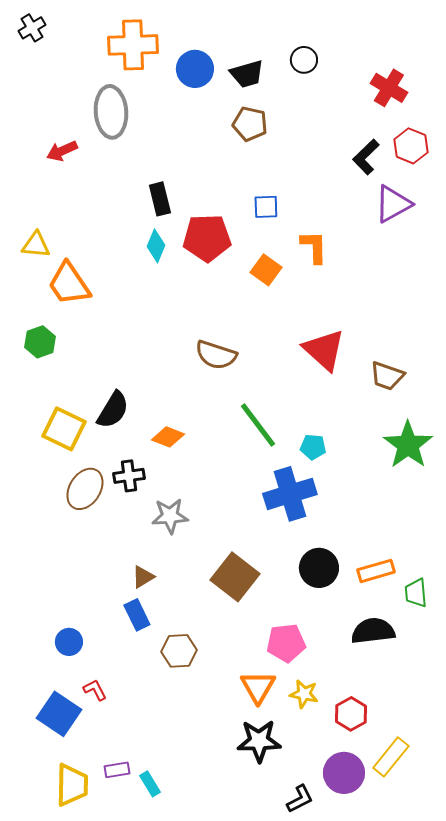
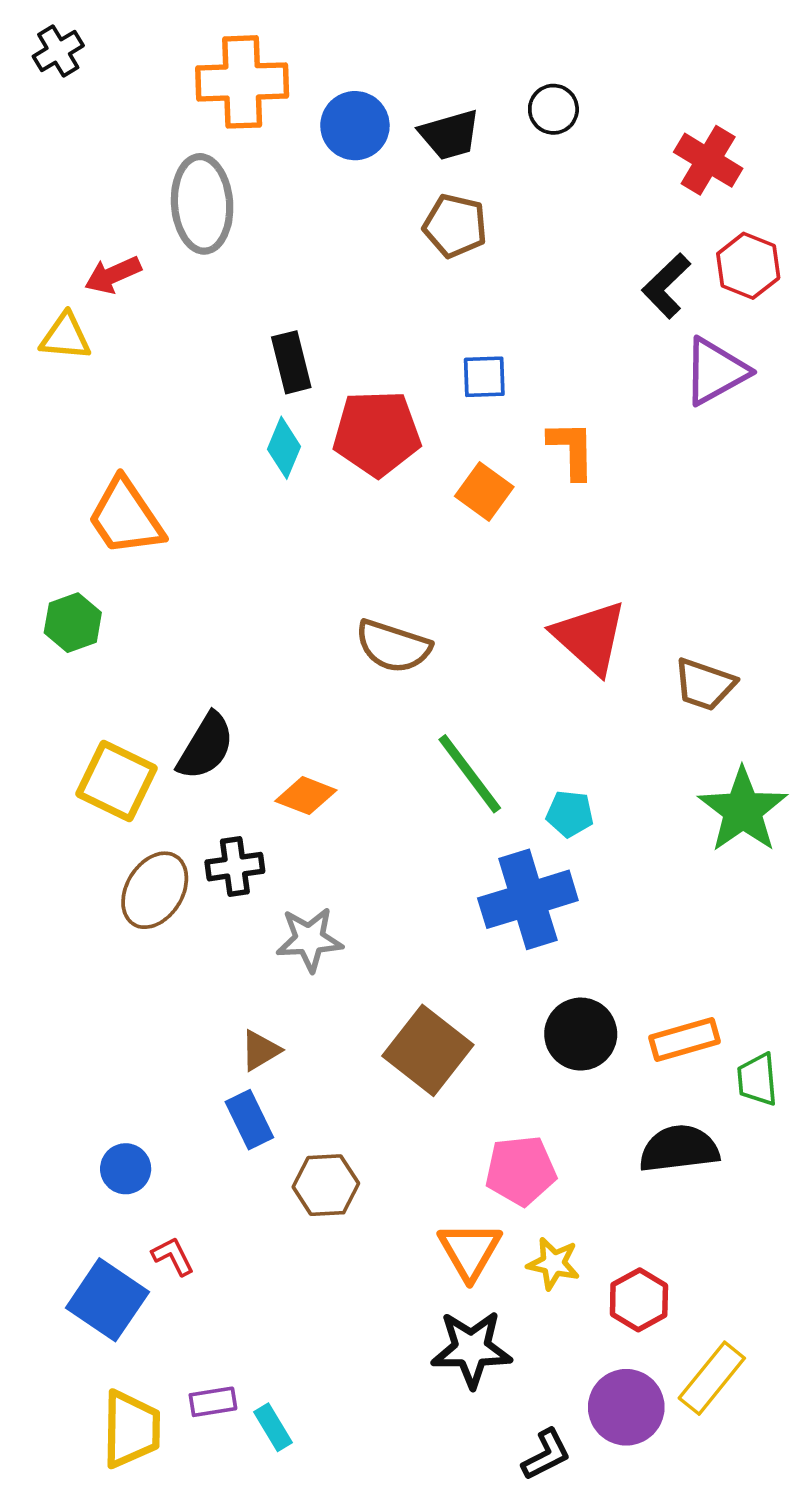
yellow triangle: (36, 245) -> (66, 337), moved

